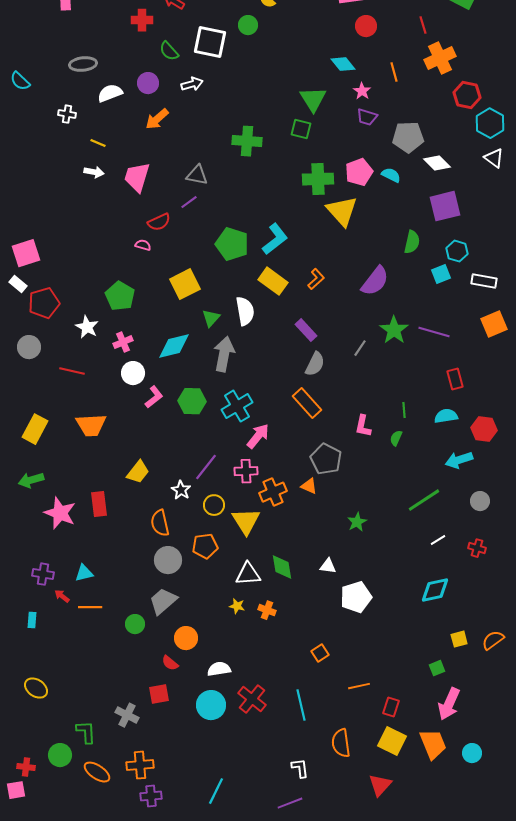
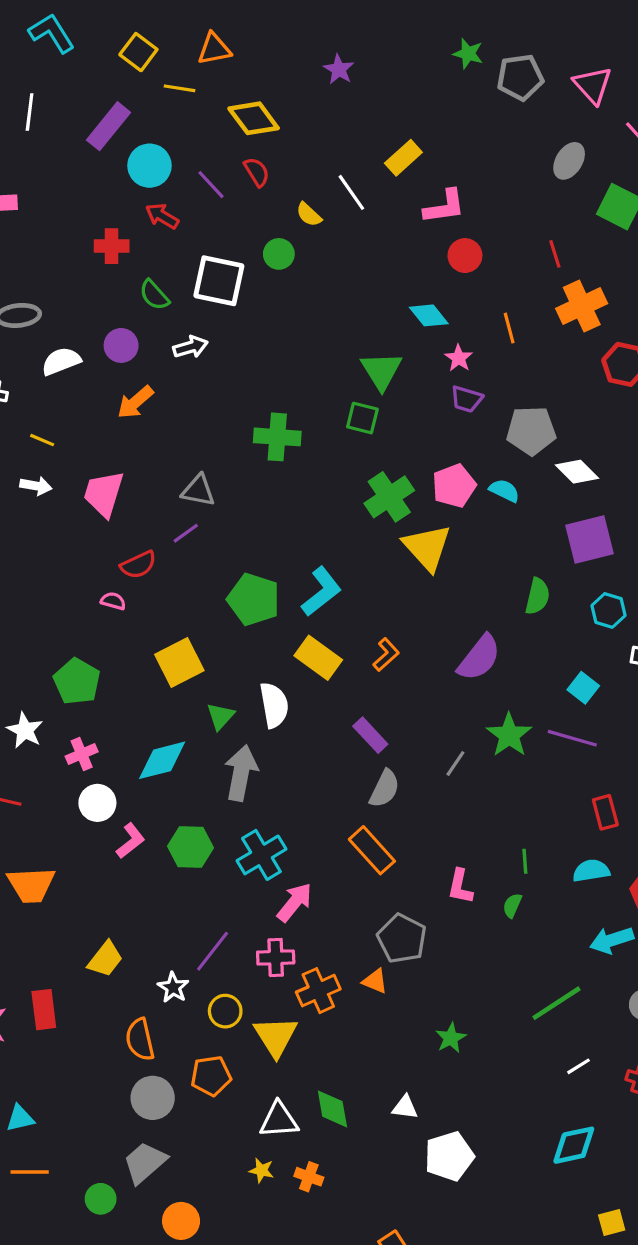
green cross: (318, 179) -> (389, 497), turned -32
cyan square: (441, 274) -> (583, 688), moved, turned -30

